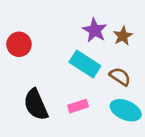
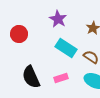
purple star: (95, 30) -> (58, 19), moved

